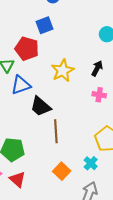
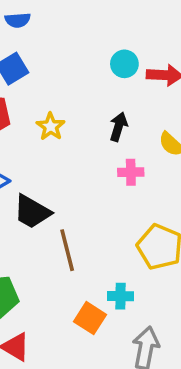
yellow star: (63, 71) -> (51, 126), moved, size x0.7
cyan cross: (91, 163) -> (120, 296), moved, turned -32

